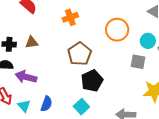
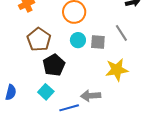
cyan circle: (148, 41) -> (78, 40), moved

